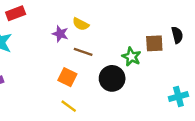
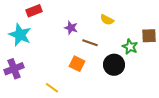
yellow semicircle: (81, 24) -> (107, 20), moved
yellow line: (69, 106) -> (52, 88), moved

